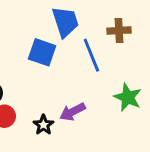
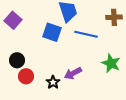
brown cross: (119, 31) -> (114, 17), moved
blue line: (91, 55) -> (86, 34), turned -55

